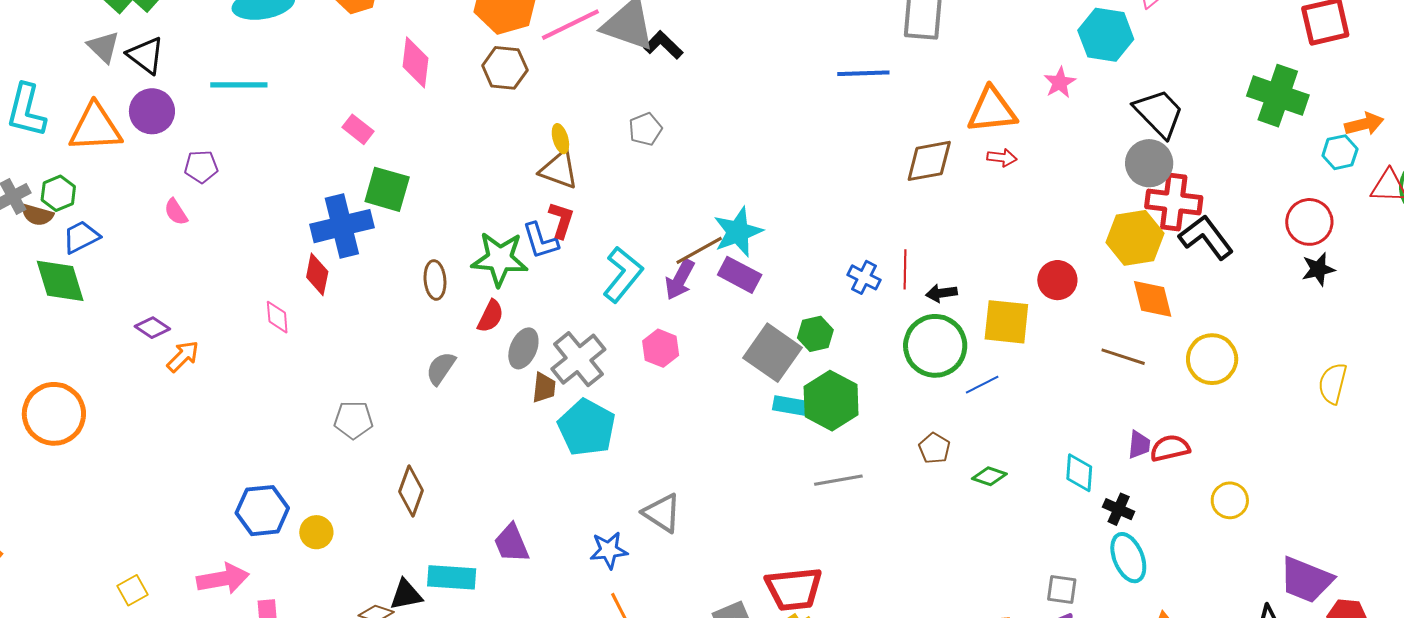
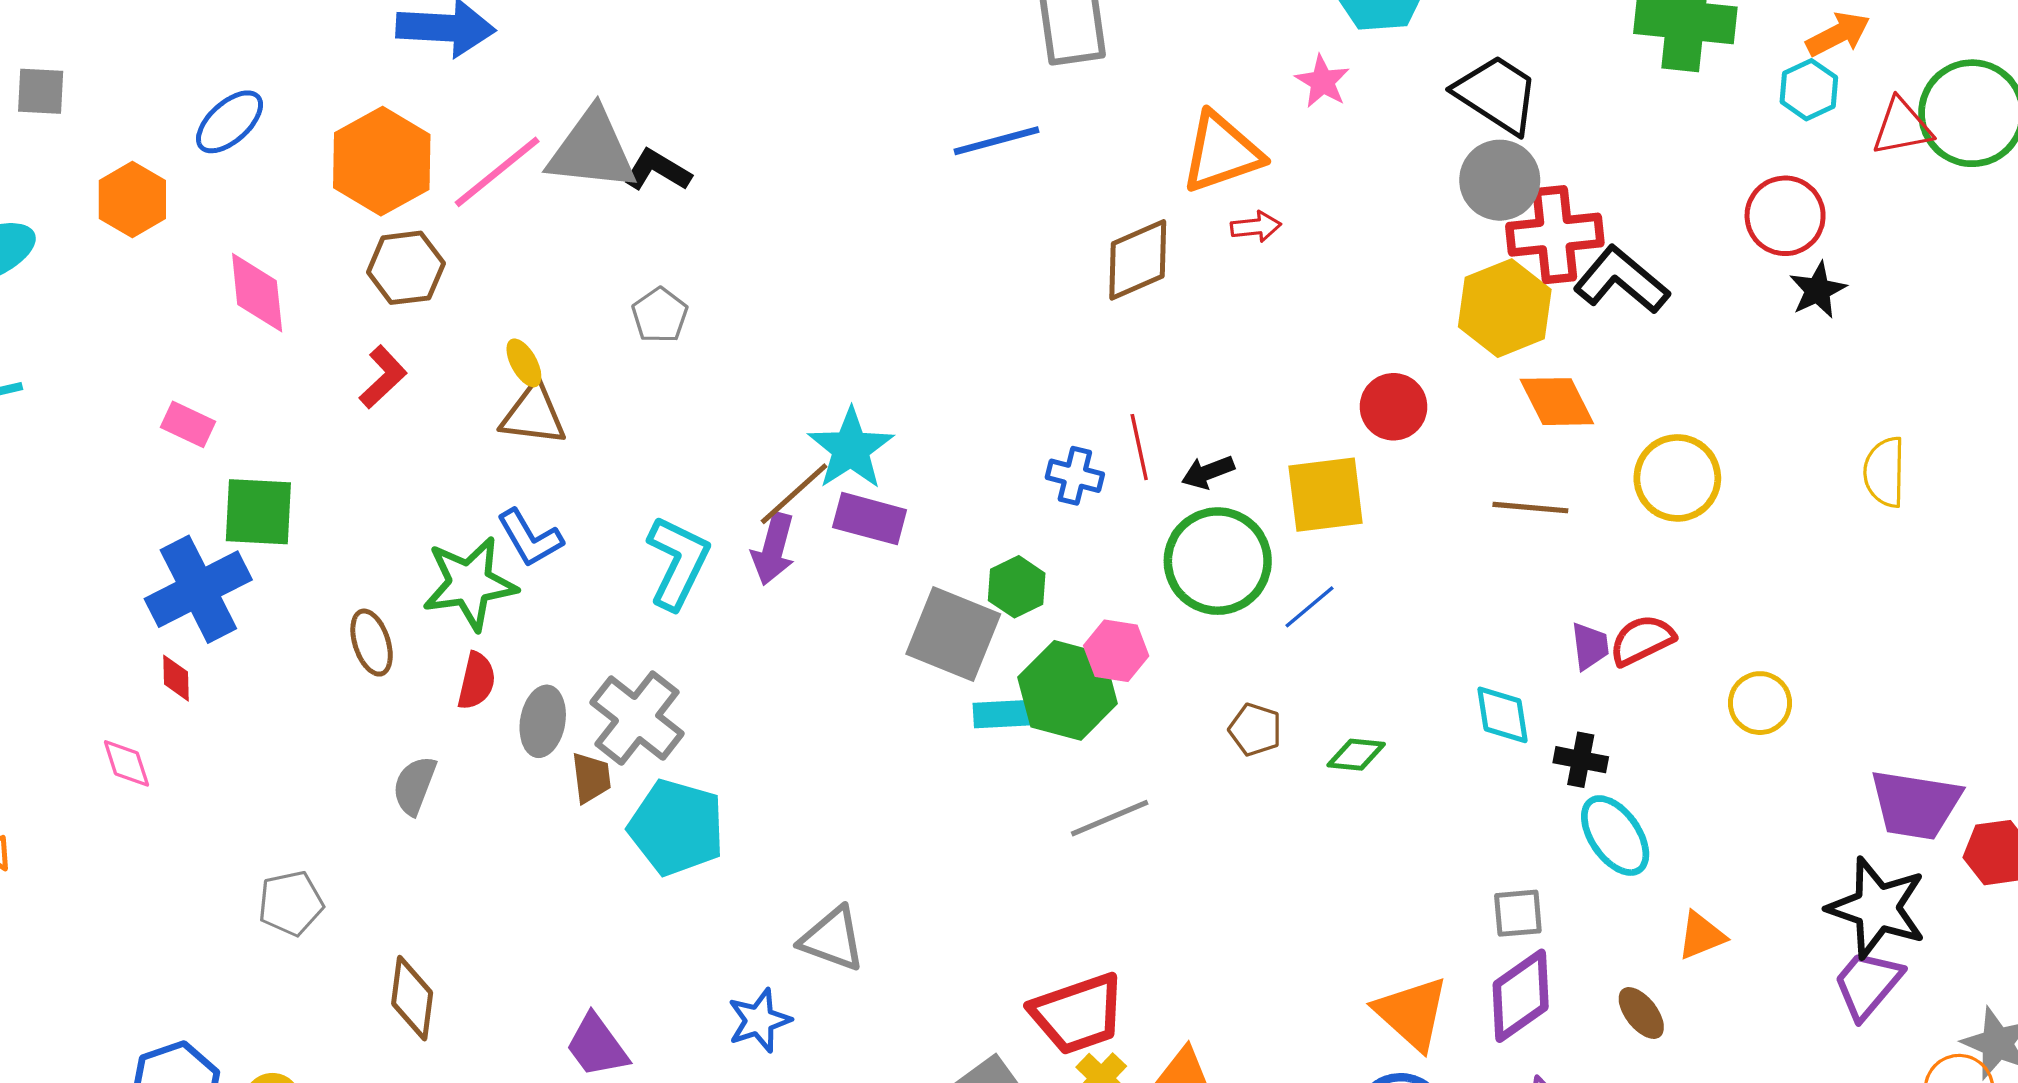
red L-shape: (561, 220) -> (383, 377), moved, turned 42
red diamond: (317, 274) -> (176, 678), size x0.7
pink hexagon: (661, 348) -> (1116, 651), moved

